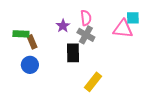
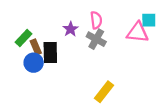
green rectangle: (21, 34) -> (23, 38), turned -49
black rectangle: (73, 53) -> (50, 53), moved
blue circle: (30, 65) -> (34, 63), moved

